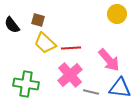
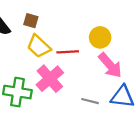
yellow circle: (117, 14) -> (100, 37), moved
pink cross: (70, 75) -> (50, 79), moved

